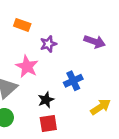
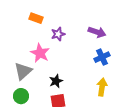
blue cross: (73, 81) -> (102, 57), moved
yellow arrow: (101, 107) -> (102, 87), turned -48

